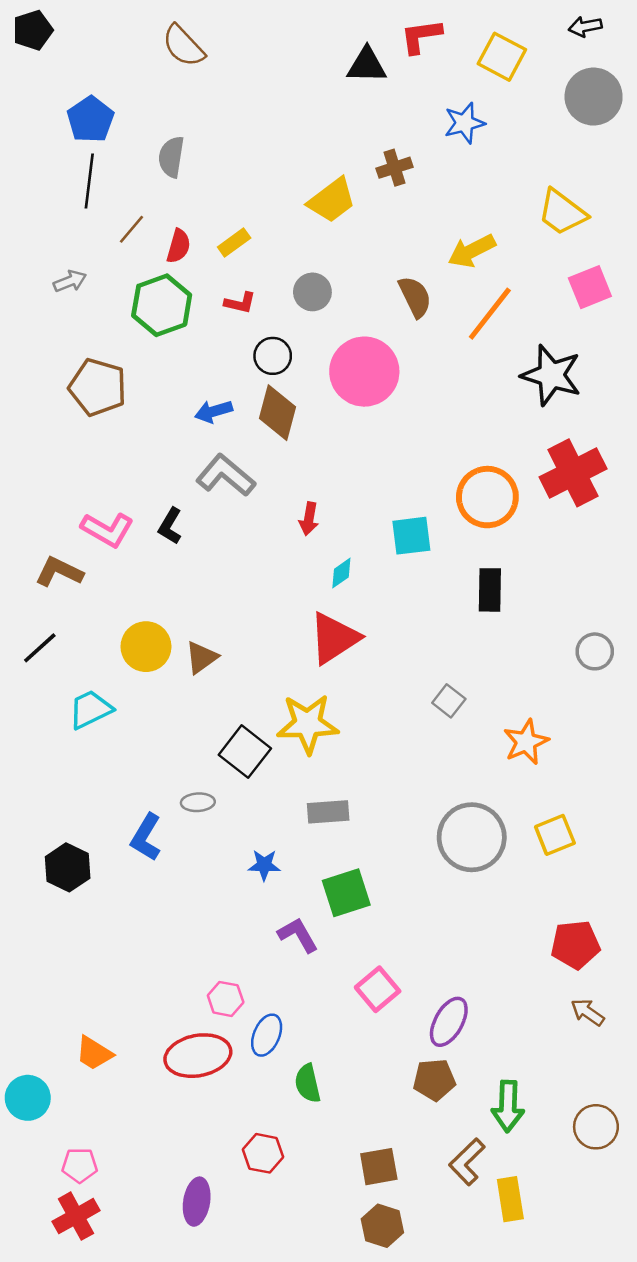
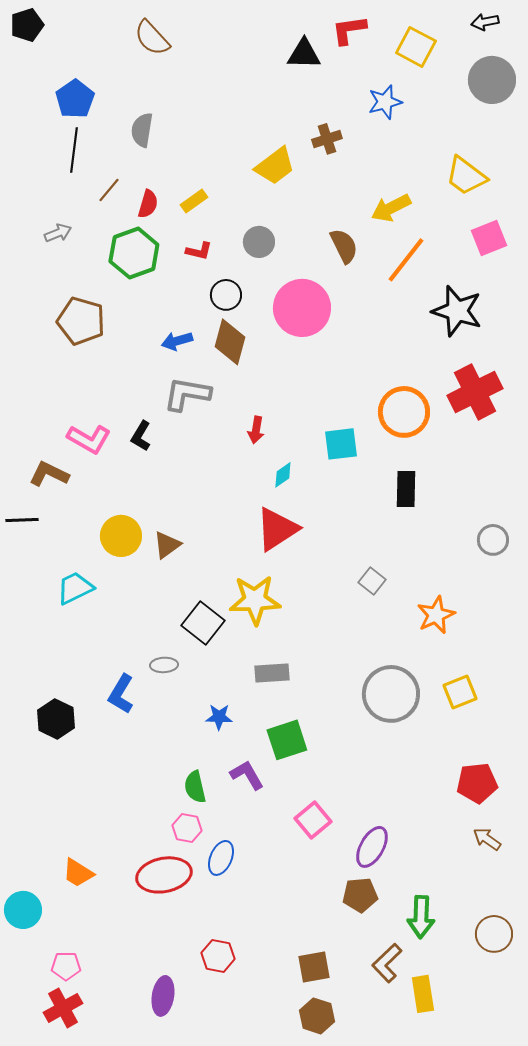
gray L-shape: (226, 475) -> (187, 394), turned -30
black line: (40, 648) -> (22, 520), moved, turned 40
green semicircle: (308, 1083) -> (195, 787), moved

